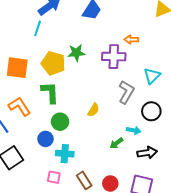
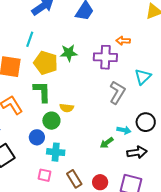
cyan line: (38, 28) -> (30, 39), moved
yellow semicircle: (93, 110) -> (67, 108), moved, turned 64
black circle: (151, 111) -> (146, 122), moved

